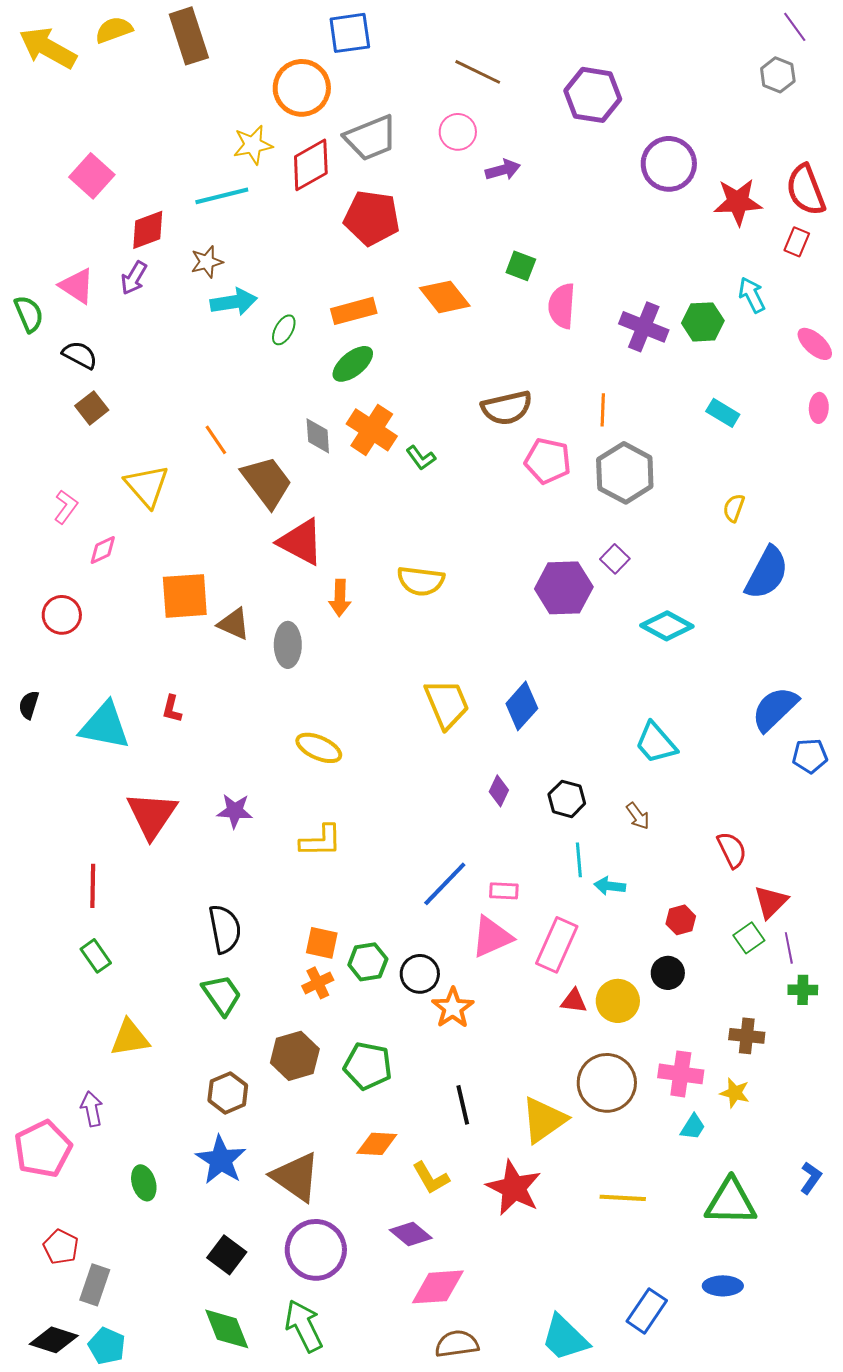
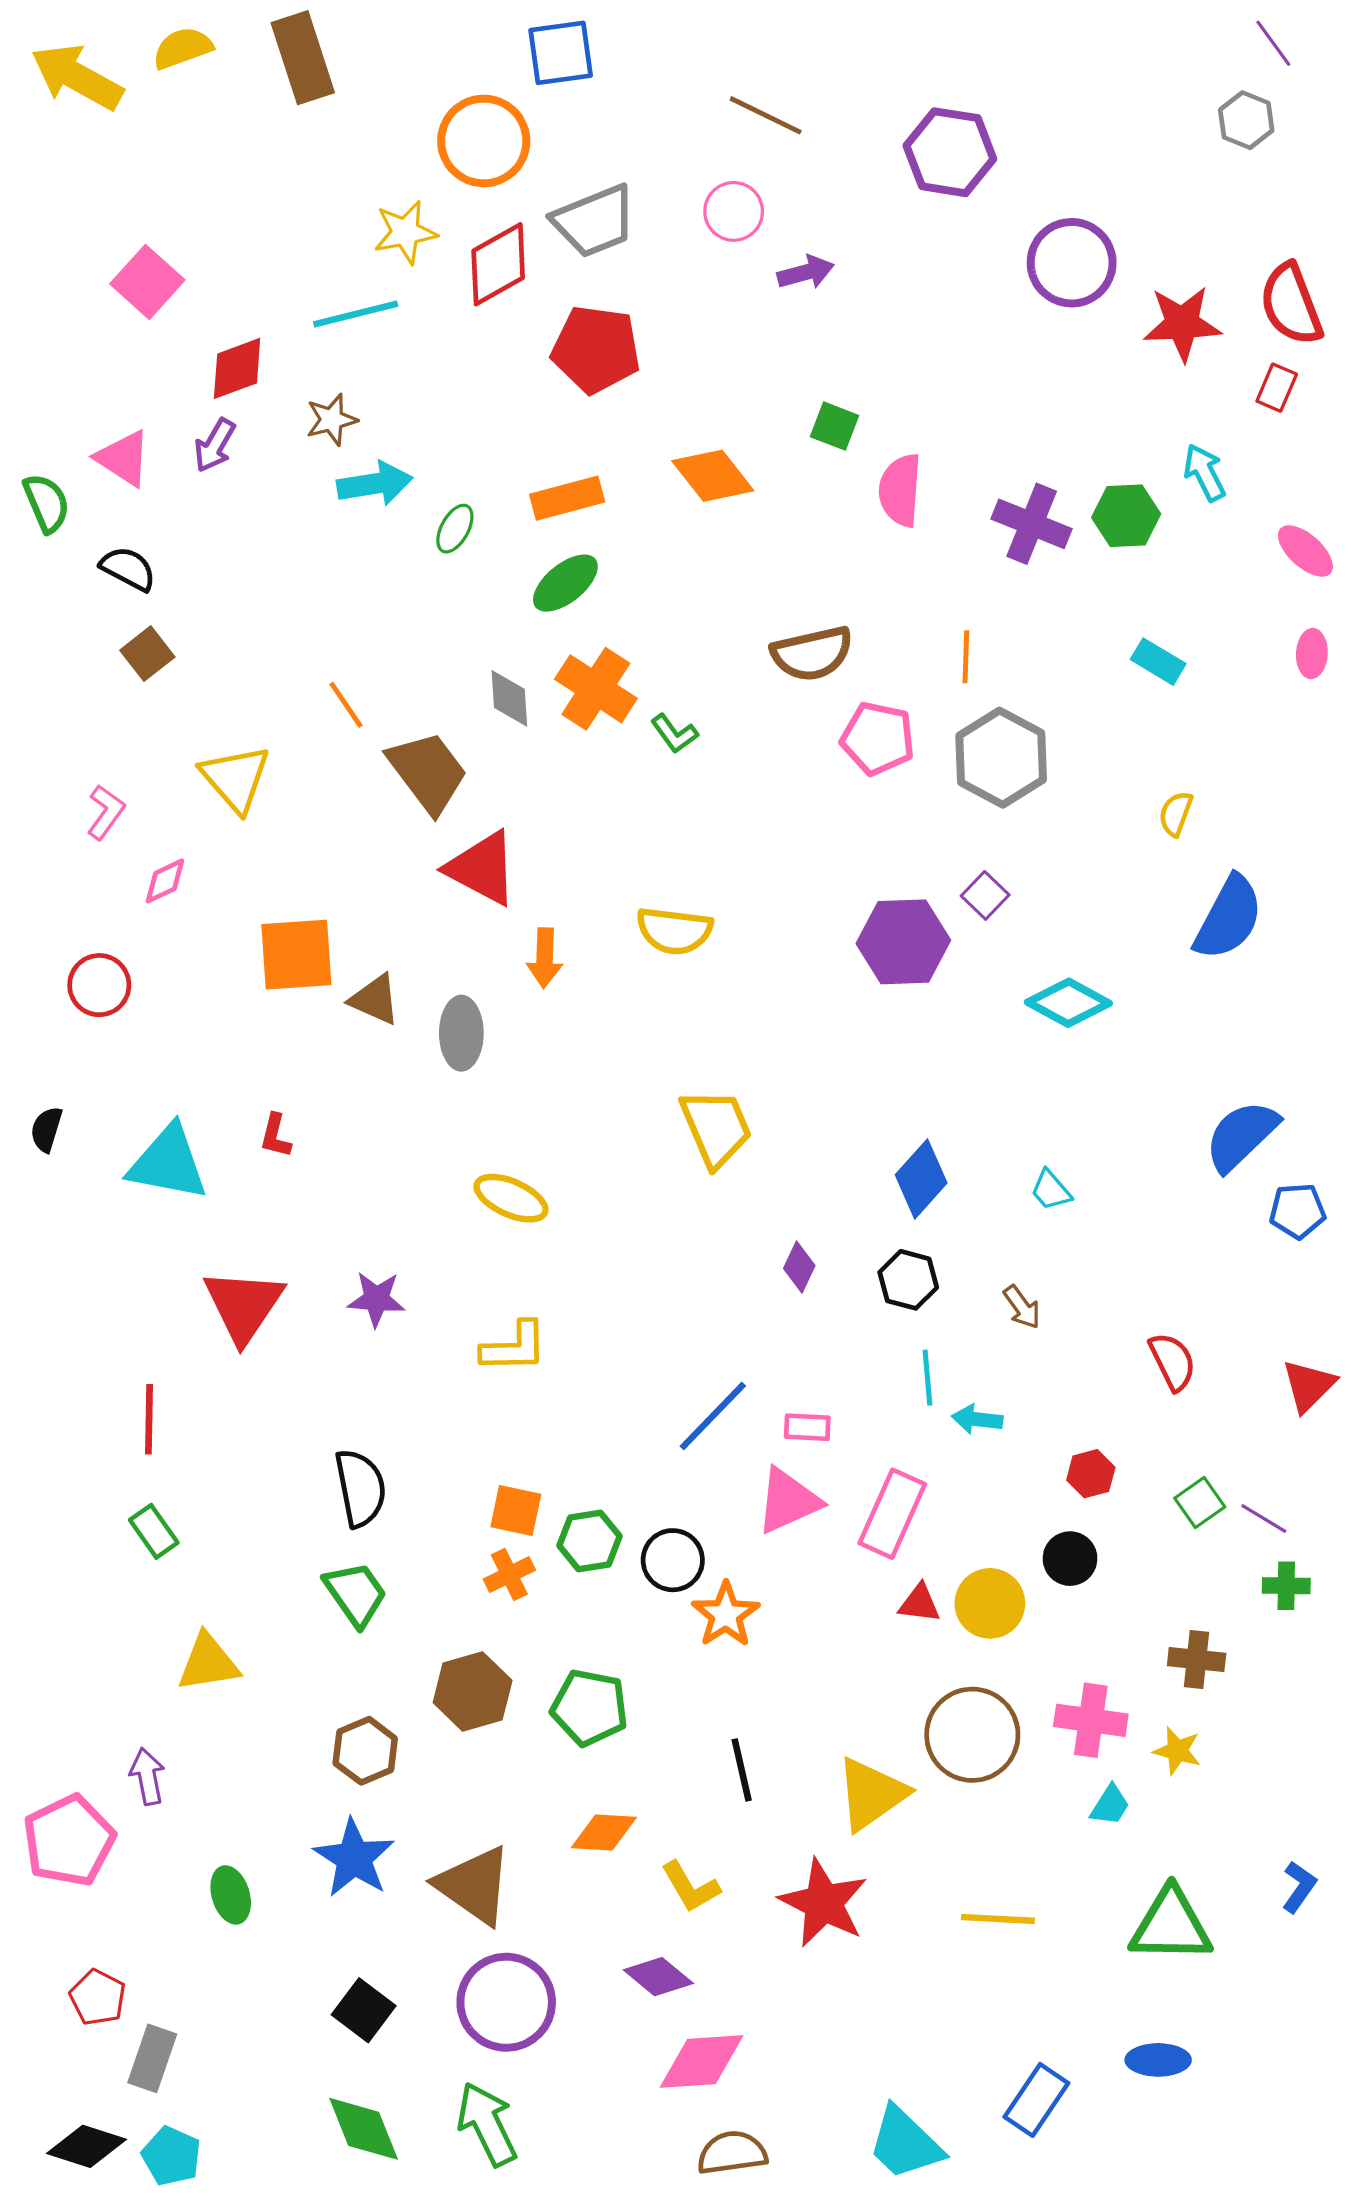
blue diamond: (522, 706) -> (921, 1179), moved
cyan trapezoid: (656, 743) -> (1051, 1190), size x0.6
red triangle: (771, 902) -> (1309, 1386), moved
purple line: (789, 948) -> (1264, 1519), turned -48

